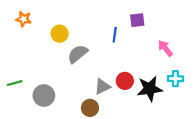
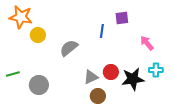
orange star: (24, 19) -> (21, 17), size x1.6
yellow circle: (60, 34) -> (38, 35), moved
brown circle: (90, 108) -> (98, 96), moved

